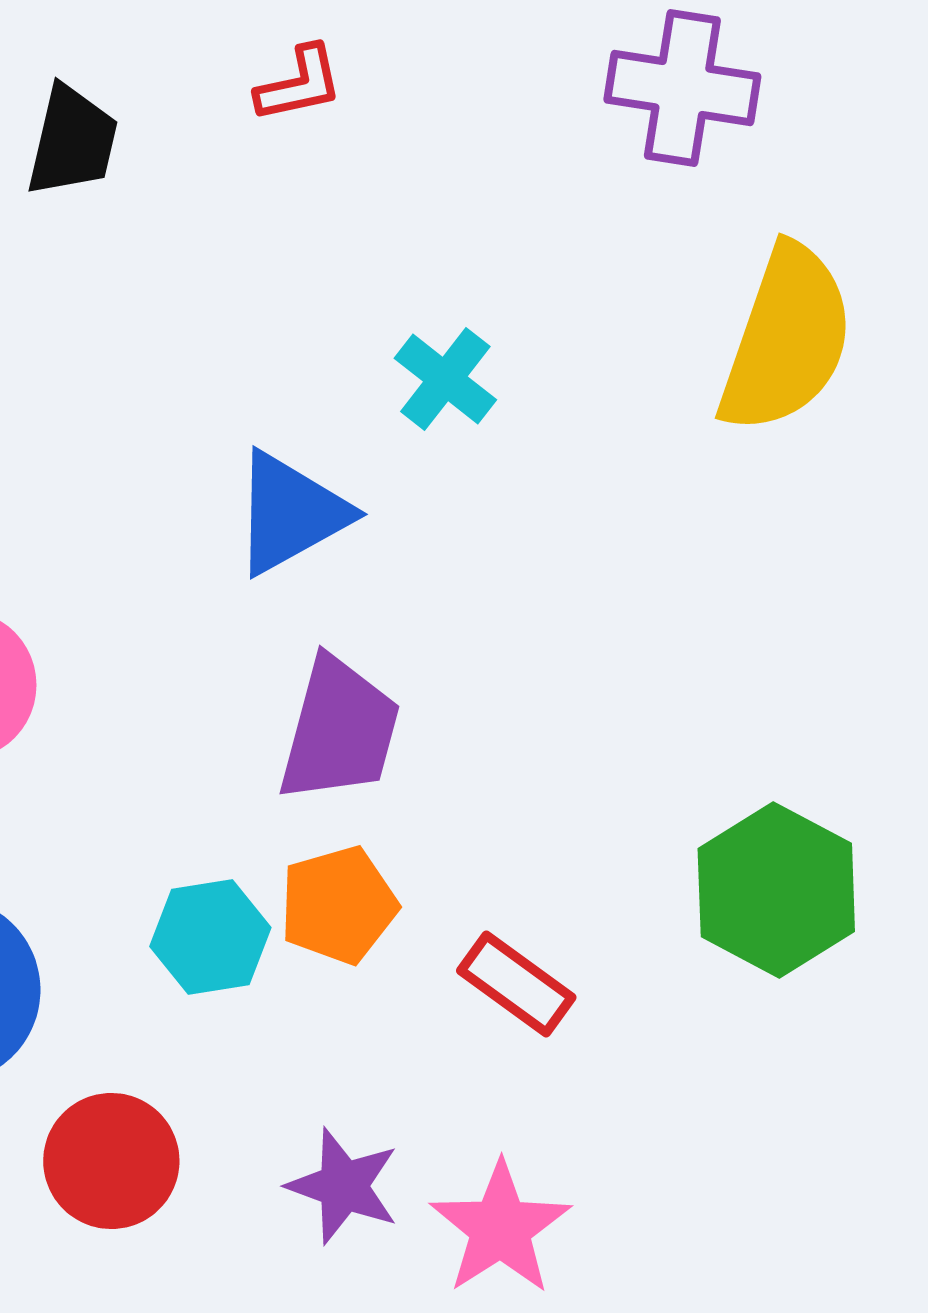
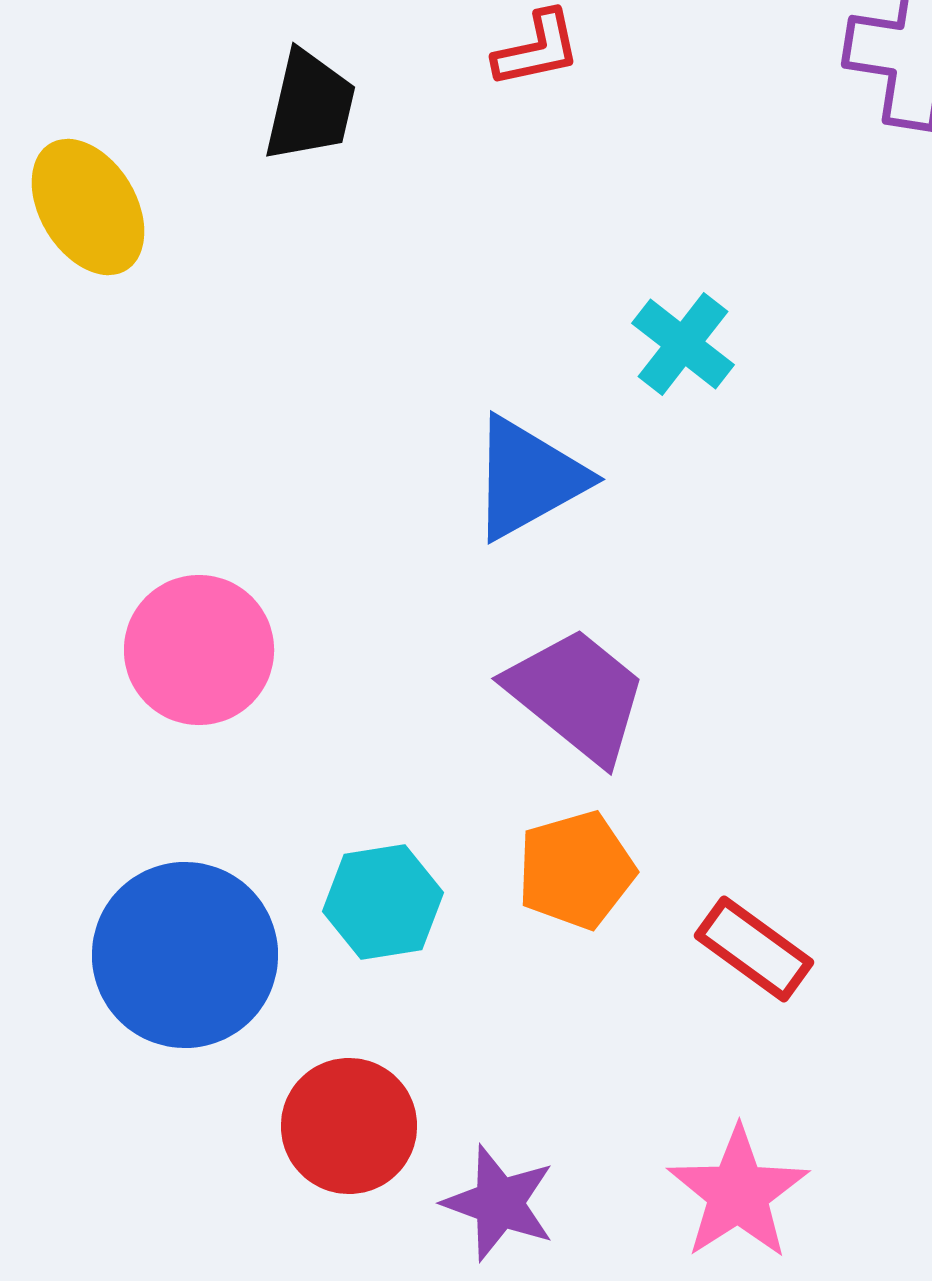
purple trapezoid: (339, 730) -> (577, 695), turned -66
cyan hexagon: (210, 937) -> (383, 902), moved
purple star: (343, 1186) -> (499, 1203), moved

